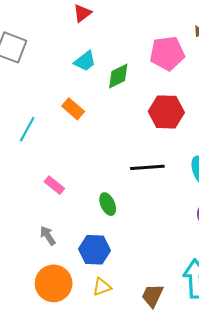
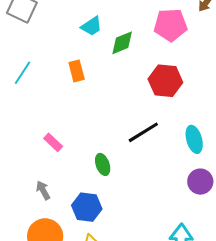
orange rectangle: (73, 109) -> (77, 71), turned 30
cyan line: (27, 129) -> (23, 73), moved
black line: (147, 167) -> (143, 132), turned -32

